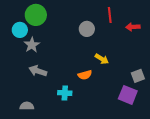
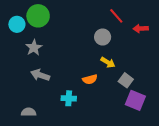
red line: (110, 15) -> (116, 16), turned -35
gray circle: (87, 29) -> (103, 37), moved
cyan circle: (20, 30) -> (17, 24), moved
gray square: (138, 76) -> (126, 80), moved, turned -32

